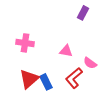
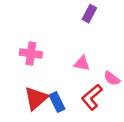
purple rectangle: (83, 13) -> (89, 14), moved

